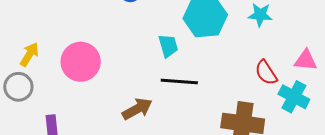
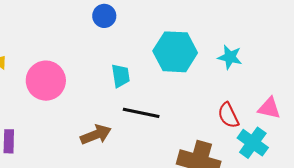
cyan trapezoid: (168, 46) -> (121, 76), moved

